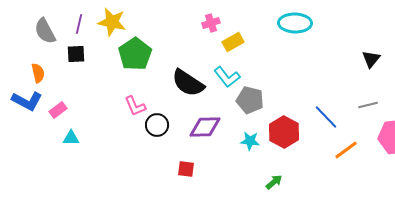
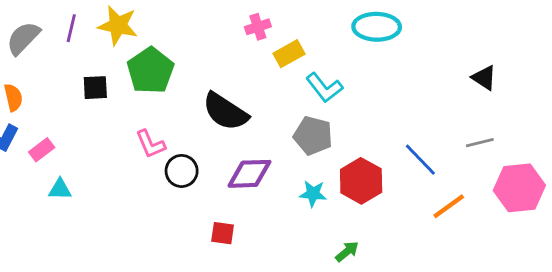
gray semicircle: (45, 31) -> (23, 38), turned 72
black square: (76, 54) -> (95, 88), moved
black triangle: (371, 59) -> (484, 78), turned -36
cyan L-shape: (227, 77) -> (324, 88), moved

